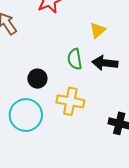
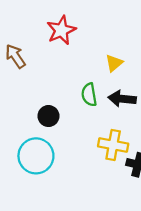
yellow cross: (70, 101) -> (113, 145), moved

